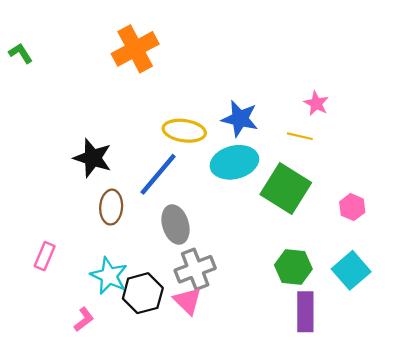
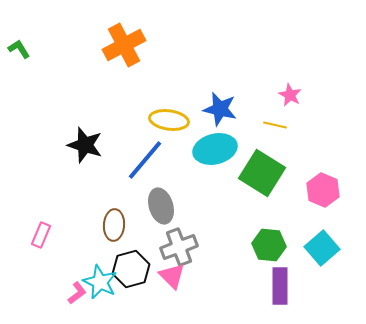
brown ellipse: (111, 207) -> (114, 225), moved
pink hexagon: (352, 207) -> (323, 190), size x1.4
cyan star: (109, 276) -> (100, 282), moved

